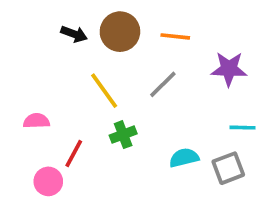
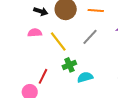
pink semicircle: (36, 121) -> (35, 33), moved
cyan semicircle: (184, 158) -> (85, 77), moved

